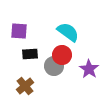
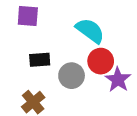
purple square: (19, 31) -> (28, 16), moved
red circle: (62, 55) -> (101, 61), moved

